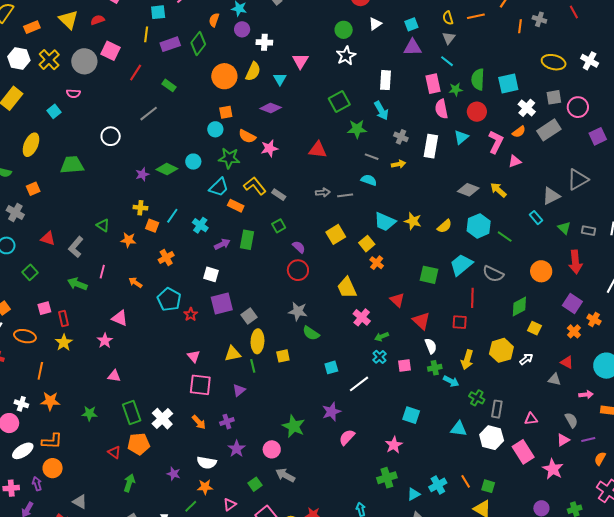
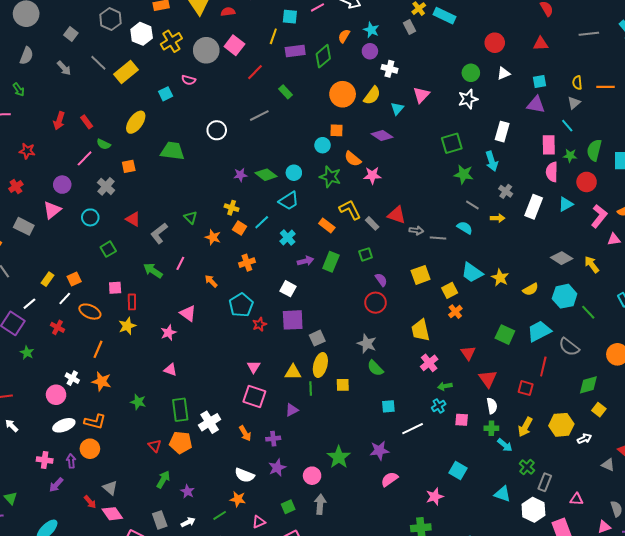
red triangle: (318, 150) -> (397, 215), moved
cyan trapezoid: (219, 187) -> (289, 201), moved
purple star: (174, 474) -> (187, 491), moved
gray arrow: (285, 475) -> (320, 504), turned 54

